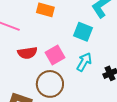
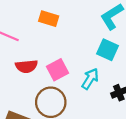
cyan square: (83, 32) -> (107, 50), moved

